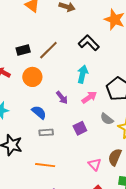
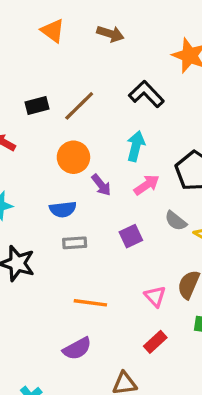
orange circle: (32, 77) -> (73, 157), moved
blue semicircle: (39, 112) -> (63, 209), turned 133
orange line: (45, 165) -> (90, 303), moved

